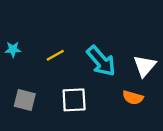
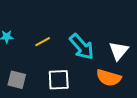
orange semicircle: (133, 98) -> (109, 78), size x1.4

